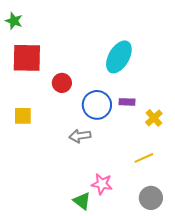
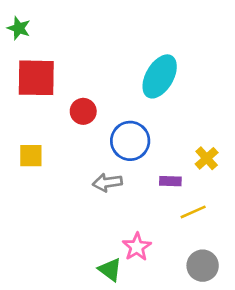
purple rectangle: (127, 102) -> (170, 181), moved
pink star: (102, 184) -> (137, 247), turned 30

